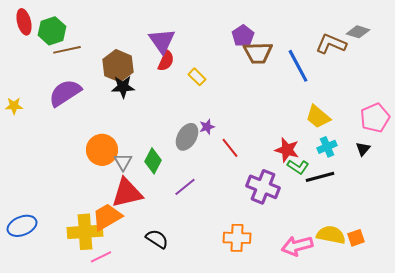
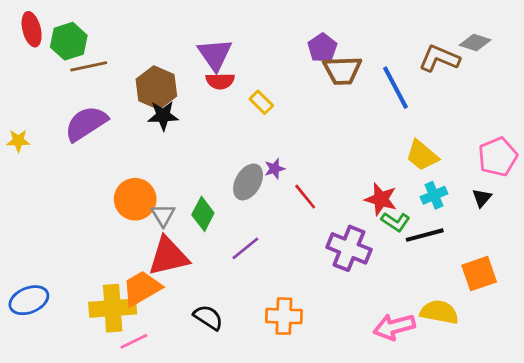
red semicircle: (166, 61) -> (220, 81), turned 65
orange cross: (237, 238) -> (284, 316), moved
orange square: (356, 238) -> (479, 274), moved, size x1.5

